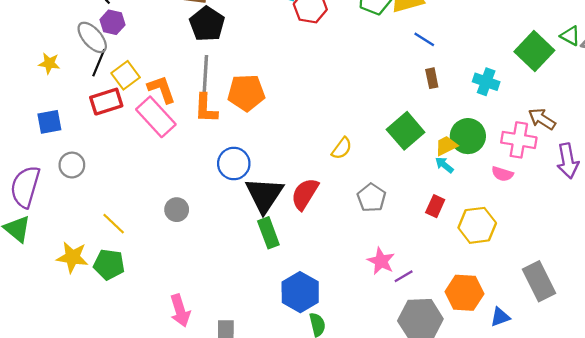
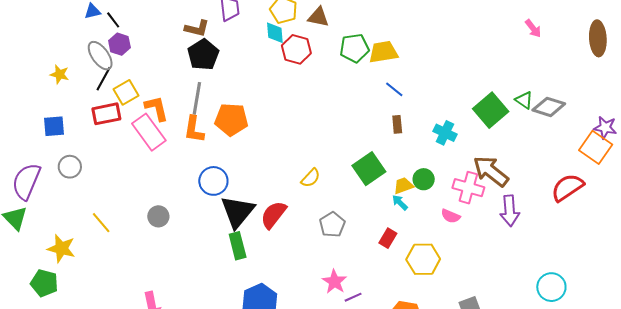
brown arrow: (542, 119) -> (491, 171), size x1.5
green circle: (468, 136) -> (424, 179), size x0.7
green pentagon: (109, 264) -> (44, 283), moved

